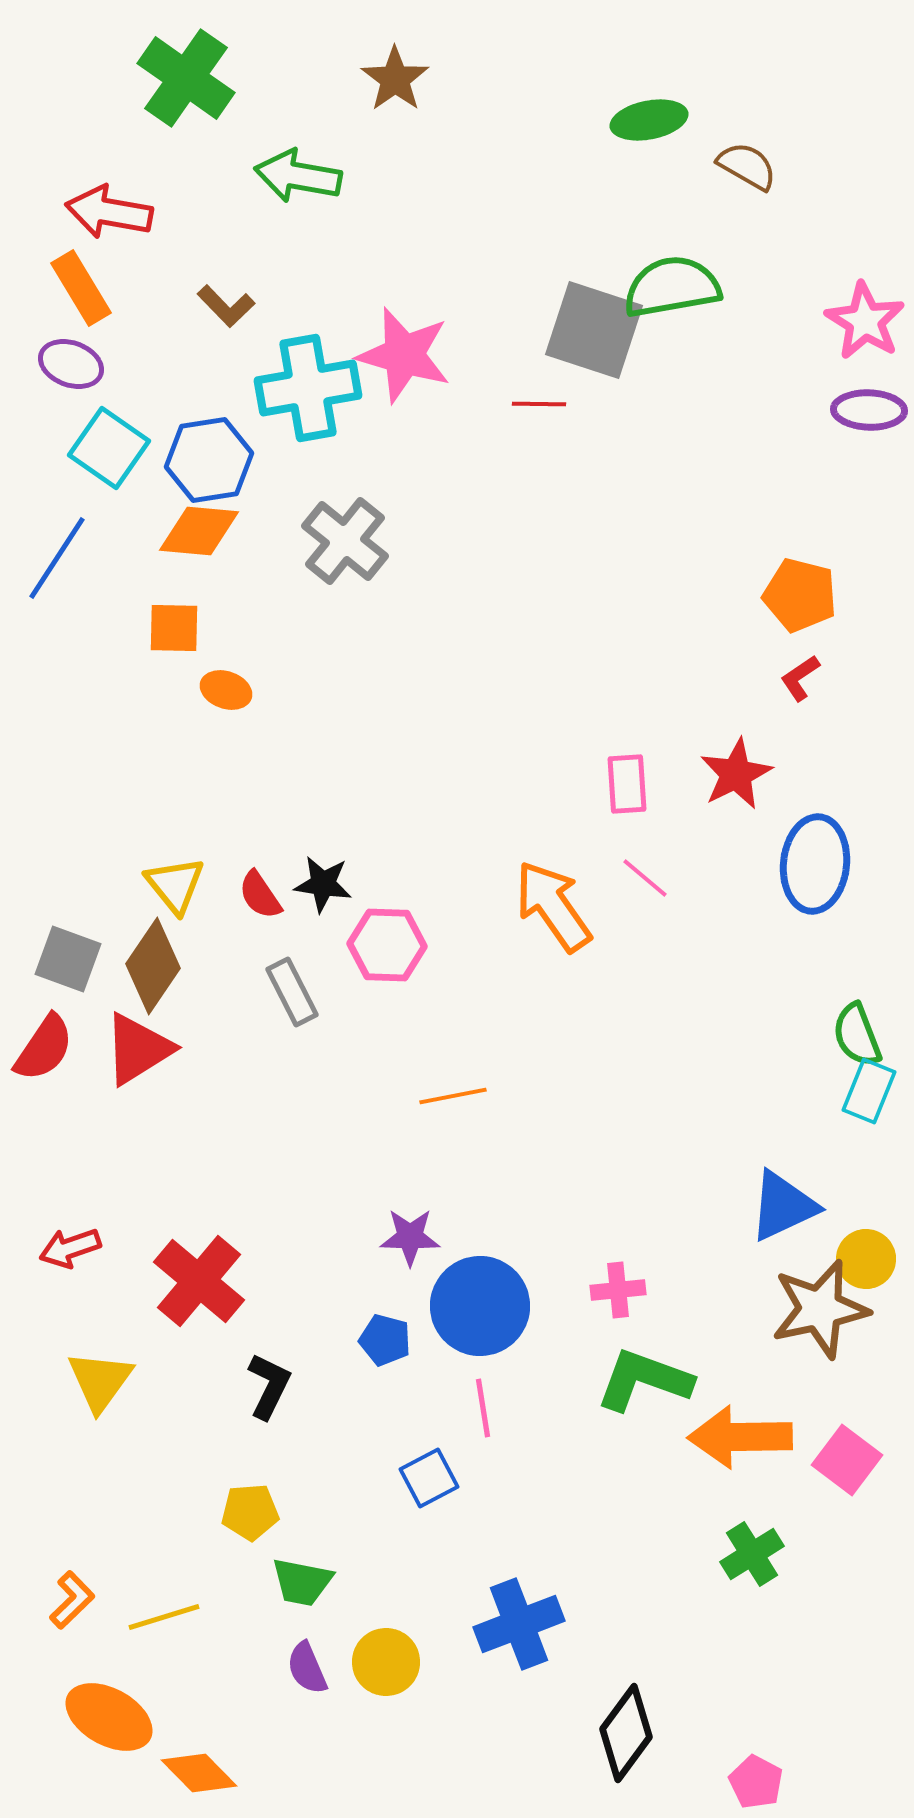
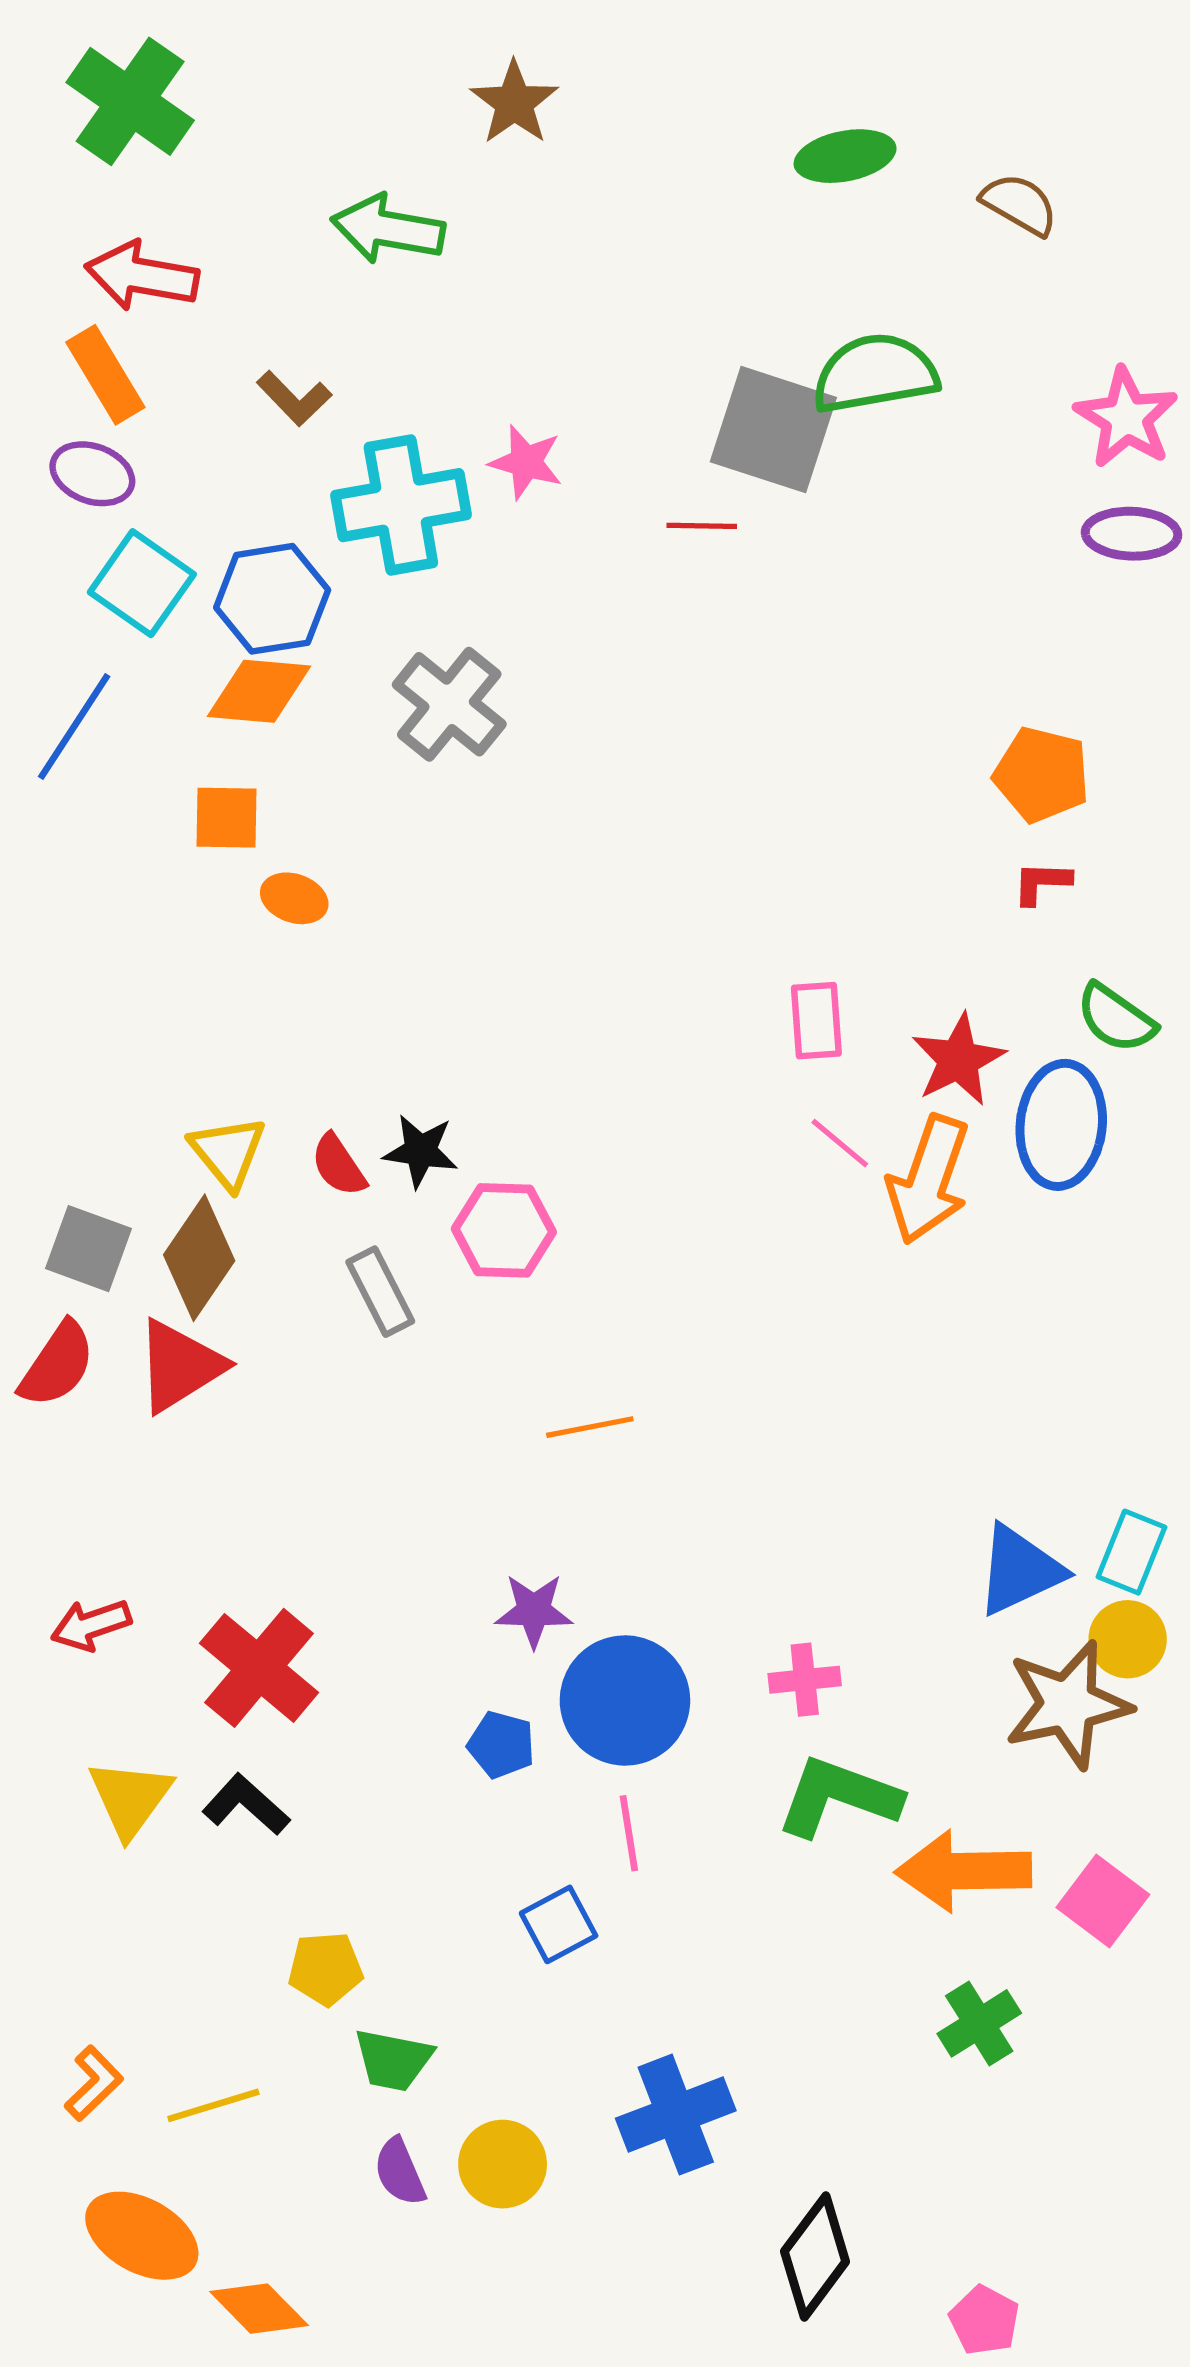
green cross: (186, 78) -> (130, 101), moved
brown semicircle: (747, 166) -> (1020, 204), moved
pink star: (404, 355) -> (526, 462), size x0.6
red L-shape: (800, 678) -> (1042, 883), turned 36
red star: (736, 774) -> (958, 1060), moved
orange arrow: (553, 906) -> (928, 1180), moved, turned -126
green semicircle: (857, 1035) -> (1116, 1018), moved, turned -34
cyan rectangle: (869, 1091) -> (1132, 1552), moved
black L-shape: (269, 1386) -> (246, 1805), moved, turned -74

